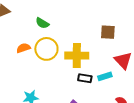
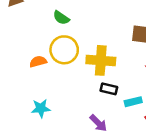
orange semicircle: (23, 48) -> (38, 62), moved
cyan rectangle: (105, 76) -> (133, 102), moved

